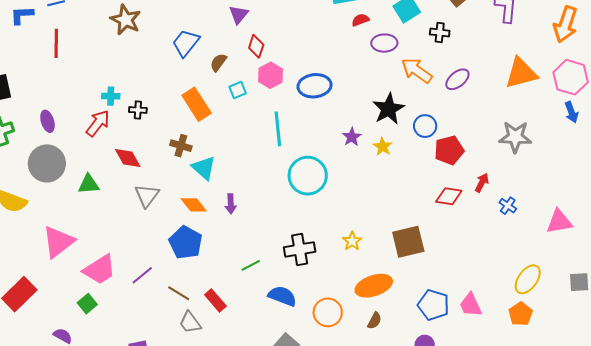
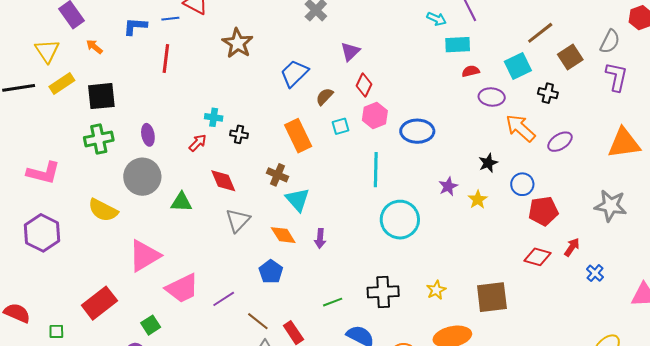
black star: (389, 109) -> (488, 163), size x0.6
red arrow: (98, 123) -> (198, 143), size x0.7
blue pentagon: (186, 243) -> (271, 272), size x0.7
green square: (87, 304) -> (151, 325), moved

